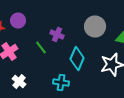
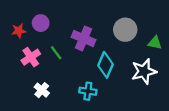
purple cross: (57, 34) -> (83, 38), size x1.5
green line: (41, 48) -> (56, 53), moved

